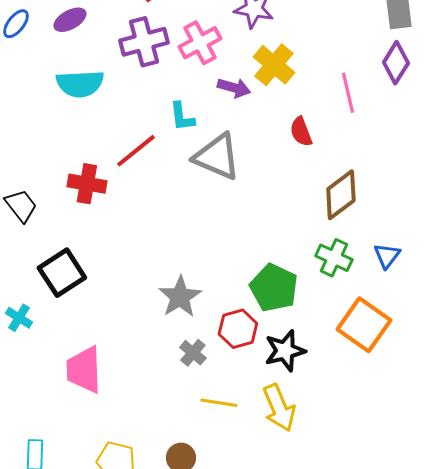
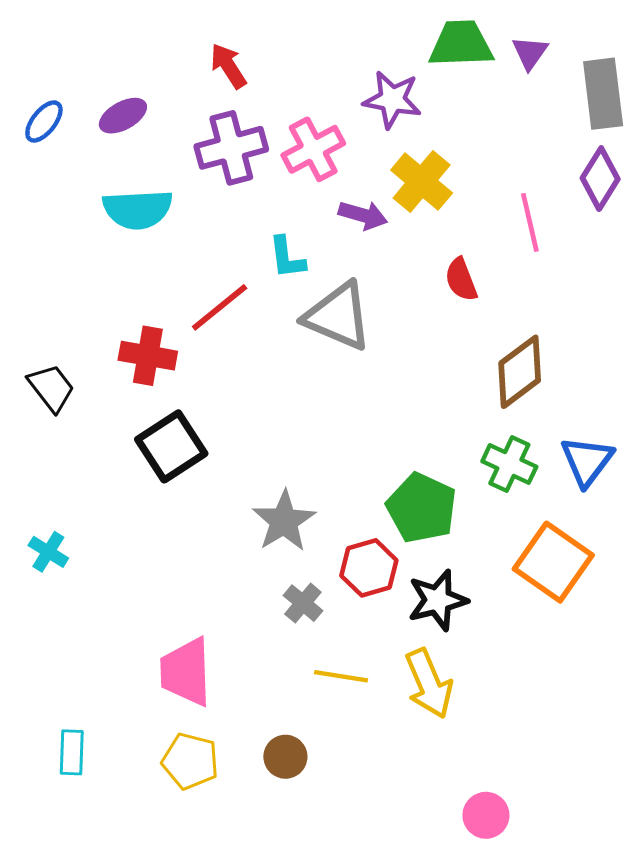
blue triangle: (387, 256) -> (587, 461), size x1.4
black square: (62, 273) -> (171, 446), moved
pink trapezoid: (84, 370) -> (186, 672), moved

